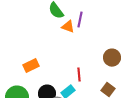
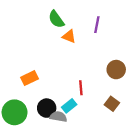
purple line: (80, 20) -> (97, 25), moved

